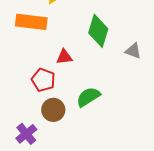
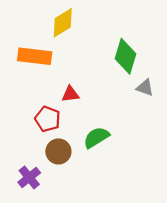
green diamond: (98, 31) -> (126, 56), moved

